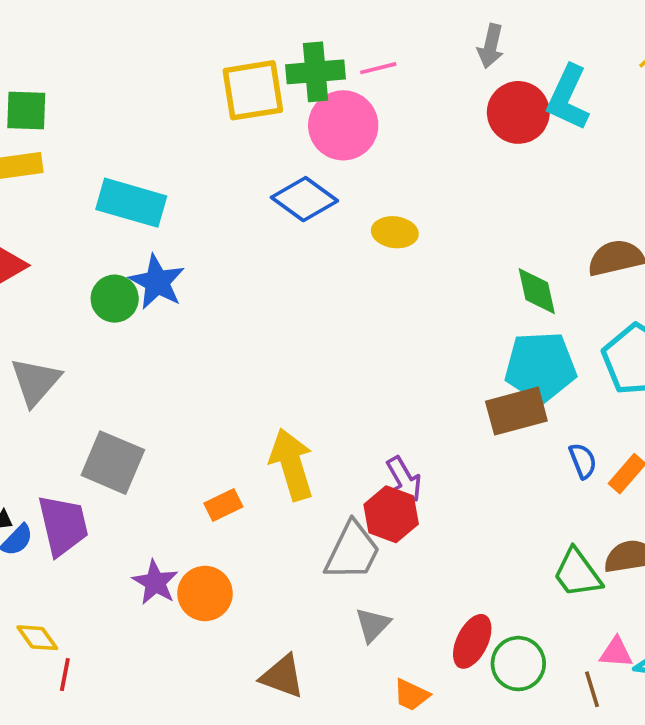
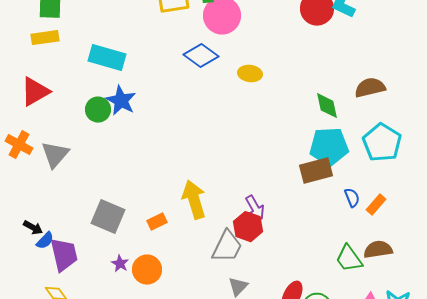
gray square: (113, 463) -> (108, 217), moved
purple trapezoid: (63, 525) -> (64, 255), moved
purple star: (155, 582) -> (120, 264), size x0.7

